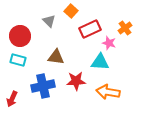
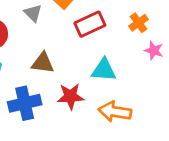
pink star: (109, 43) -> (154, 51), moved

